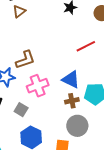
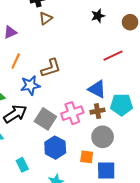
pink cross: (38, 86) -> (72, 113), moved
gray square: (21, 110) -> (45, 119), size x1.5

